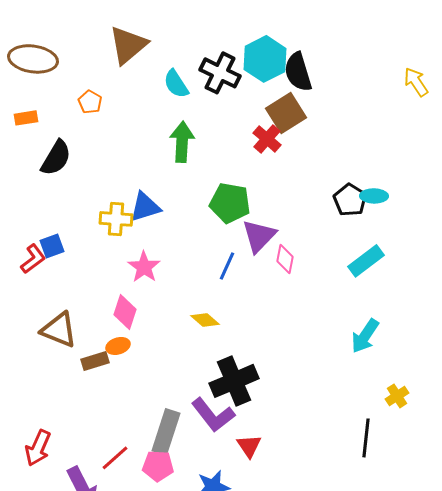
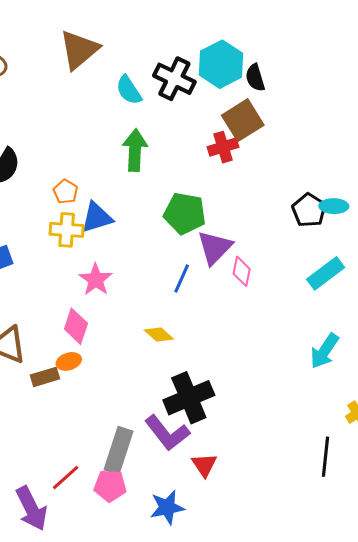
black semicircle: (298, 72) -> (255, 78), size x0.7
orange pentagon: (90, 102) -> (66, 192), moved
red cross: (267, 139) -> (223, 147), turned 32

